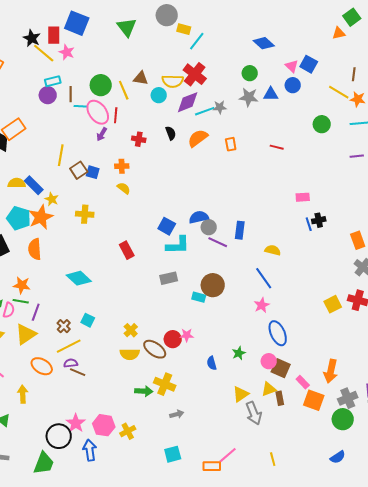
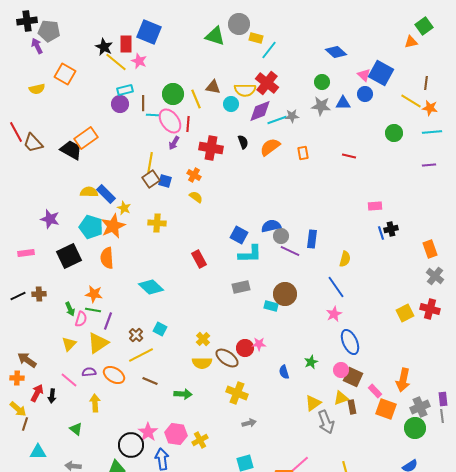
green triangle: (127, 27) -> (215, 36), moved, turned -35
blue square: (309, 64) -> (381, 73), size x1.4
red cross: (139, 139) -> (211, 148), size x1.6
yellow line: (61, 155) -> (150, 163), moved
orange cross: (122, 166) -> (194, 175), turned 32
yellow semicircle: (273, 250) -> (345, 259), turned 91
purple semicircle: (71, 363) -> (89, 372), moved
green arrow: (144, 391) -> (183, 394), moved

